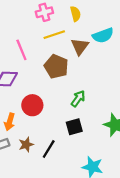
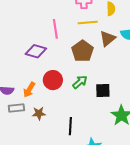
green arrow: (78, 99) -> (80, 82), moved
black square: (74, 127) -> (103, 90), moved
black line: (49, 149) -> (70, 126), moved, turned -42

